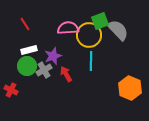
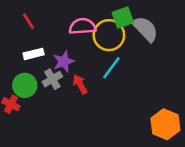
cyan line: (91, 61) -> (111, 68), turned 36
green circle: (27, 66) -> (25, 85), moved
orange hexagon: (130, 88) -> (165, 124), moved

